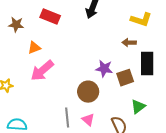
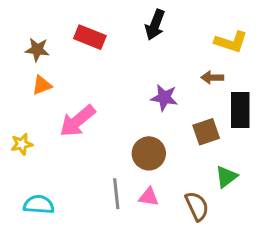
orange triangle: (34, 48) -> (42, 85), moved
purple star: (104, 69) -> (164, 98), moved
pink triangle: (88, 120) -> (149, 197), turned -32

